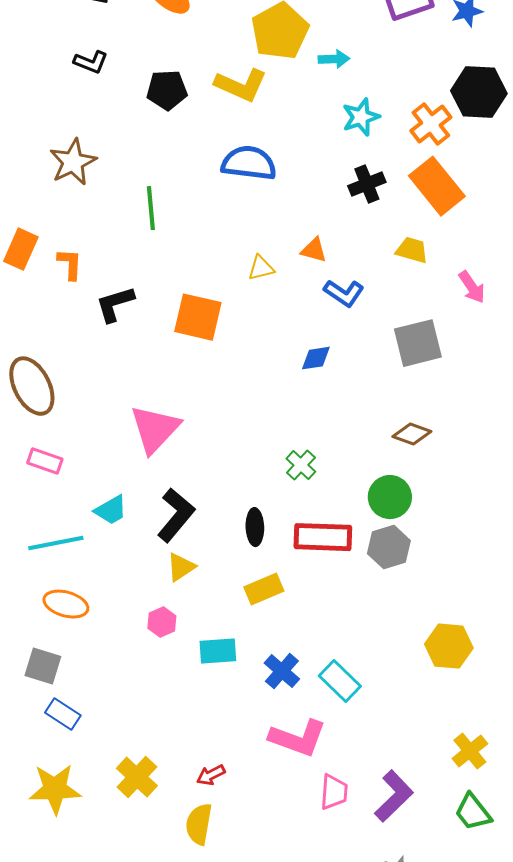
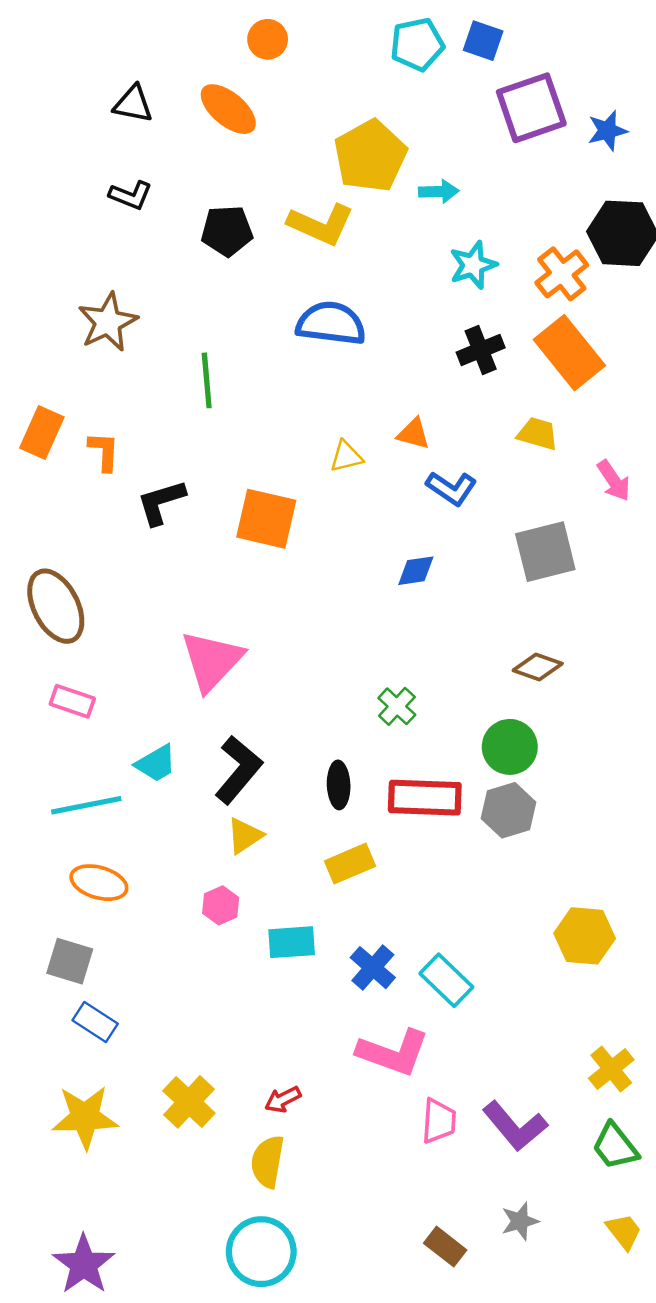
purple L-shape: (394, 796) -> (515, 1126), turned 94

